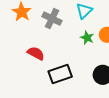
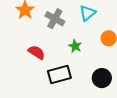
green star: (87, 38) -> (75, 46), moved

